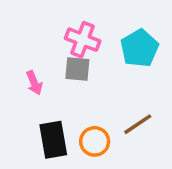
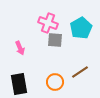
gray square: (77, 69) -> (55, 40), moved
black rectangle: (53, 140) -> (19, 84), moved

